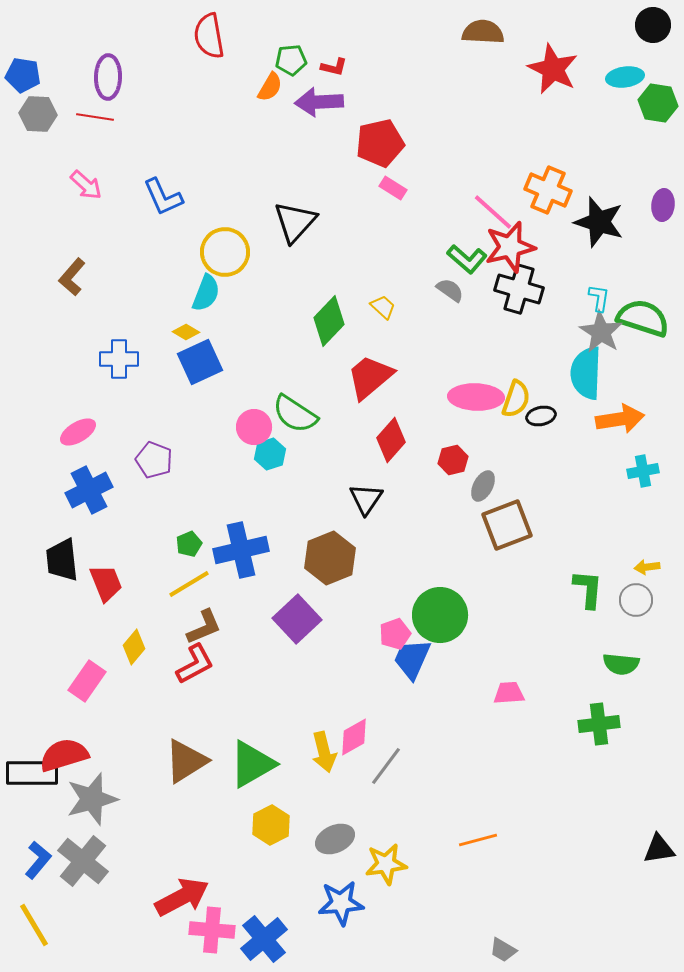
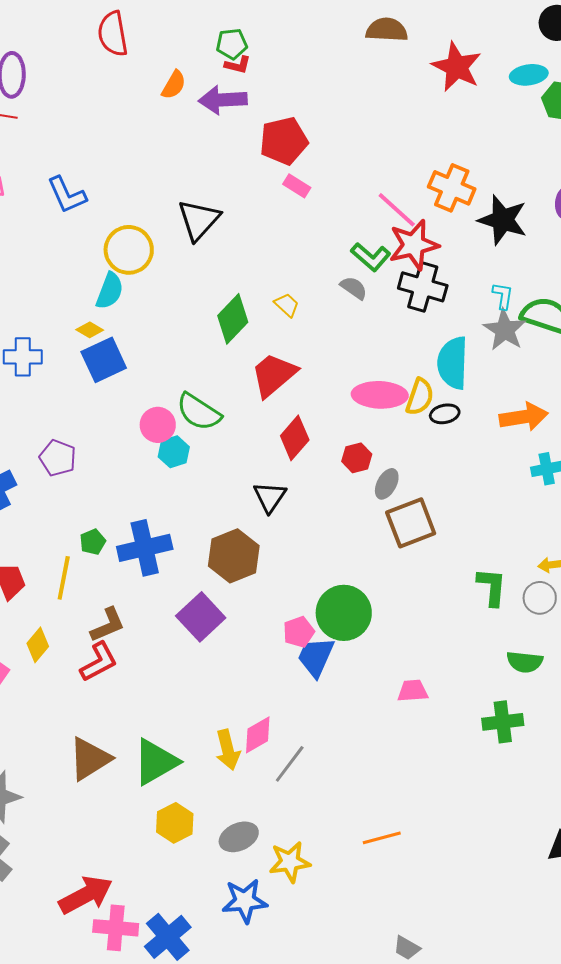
green pentagon: (291, 60) -> (232, 44), moved
cyan semicircle: (586, 373) -> (453, 363), moved
yellow line: (189, 584) -> (64, 578), moved, turned -48

